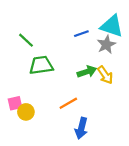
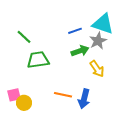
green arrow: (87, 72) -> (80, 51), moved
orange line: (68, 103) -> (63, 95), turned 42
blue arrow: (81, 128) -> (84, 99), moved

